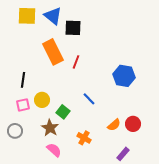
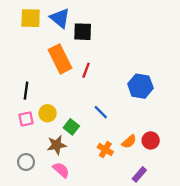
brown star: (50, 128) -> (57, 145), turned 30
gray circle: (15, 131) -> (26, 162), moved
orange cross: (84, 138) -> (105, 150), moved

